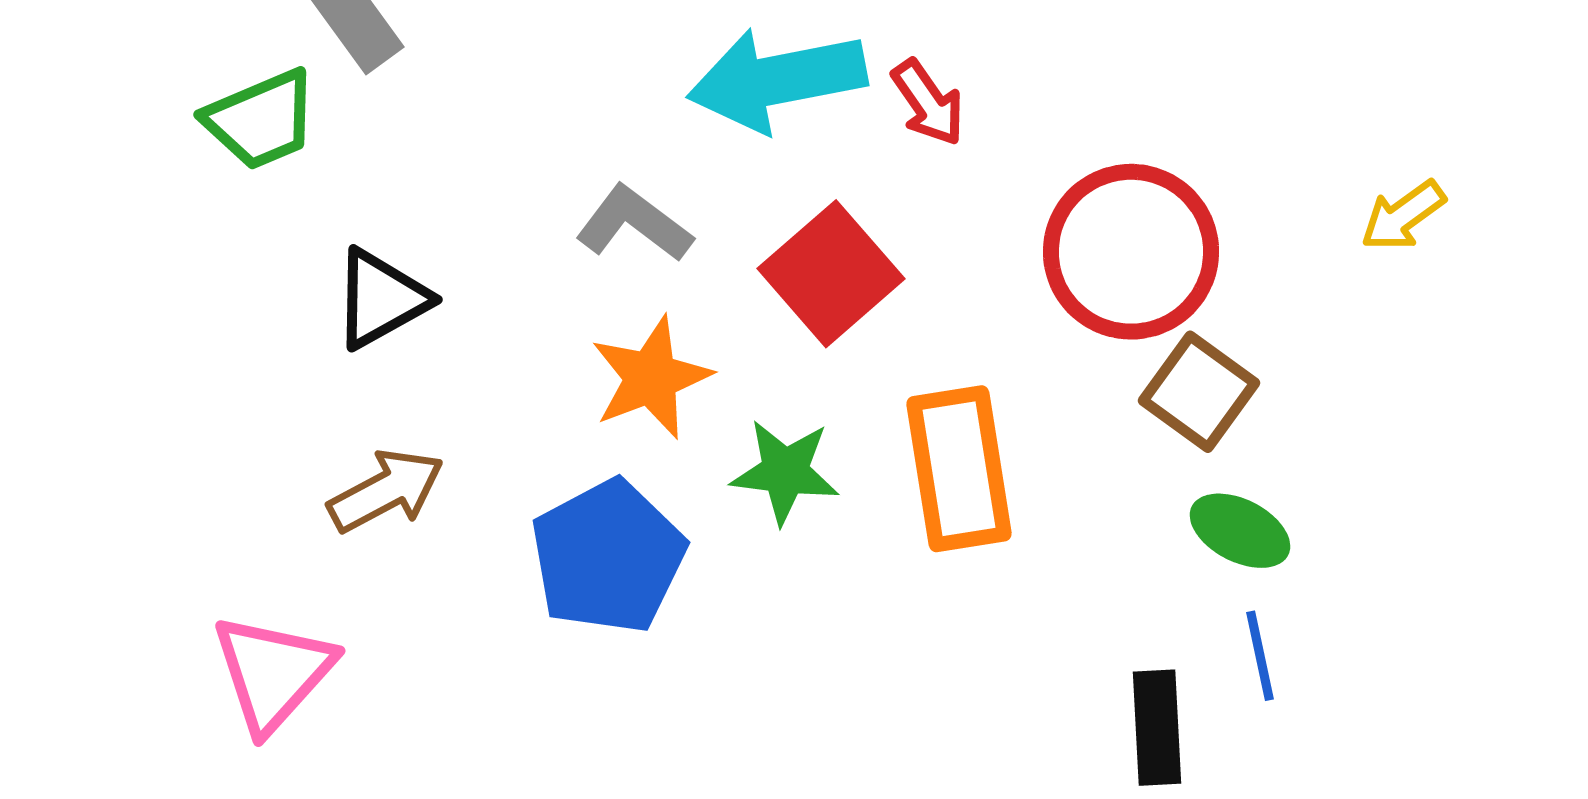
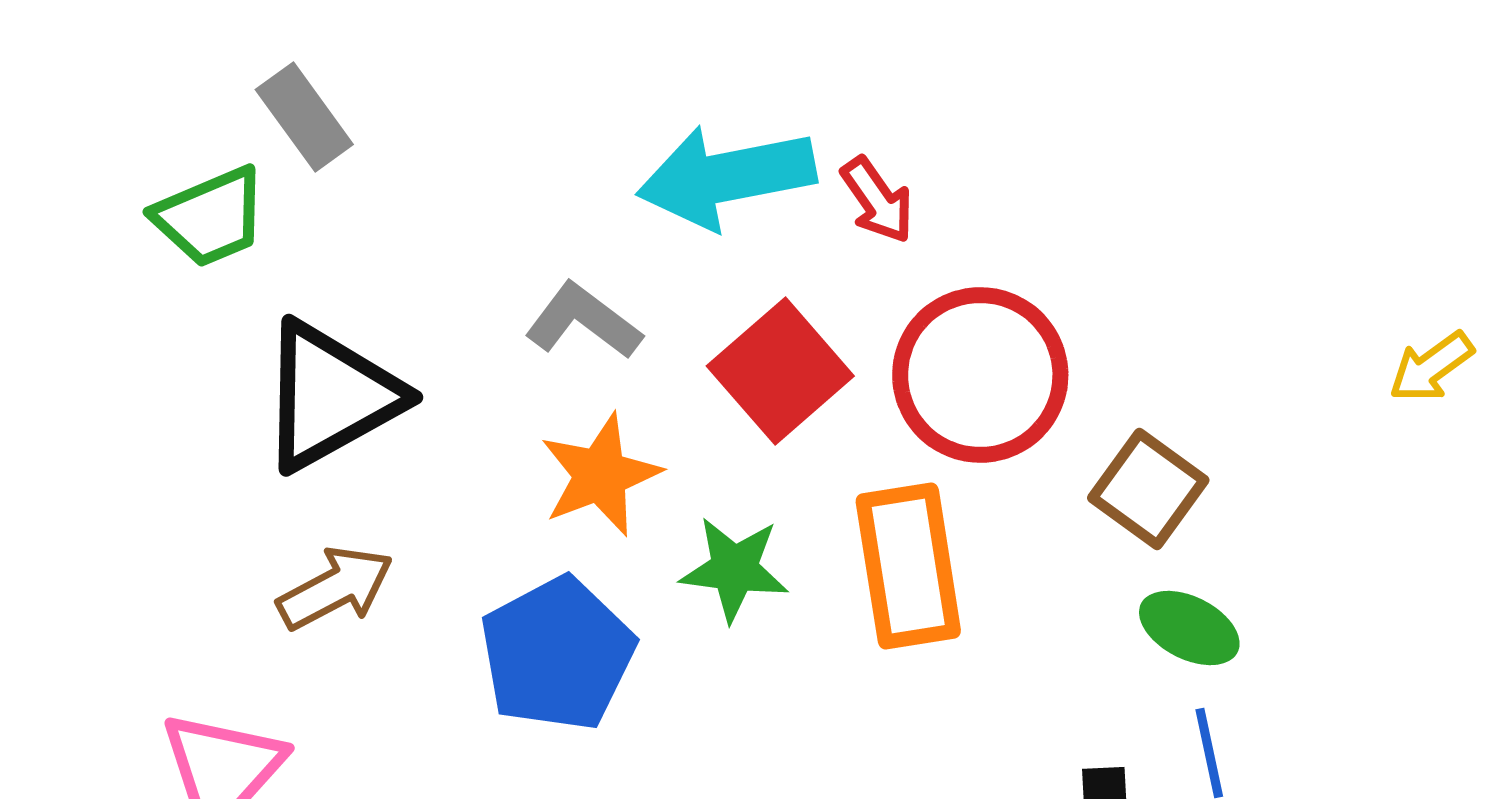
yellow arrow: (1403, 216) -> (1431, 367), moved
red circle: (1131, 252) -> (980, 375), moved
black triangle: (381, 299) -> (330, 396), size x1.5

